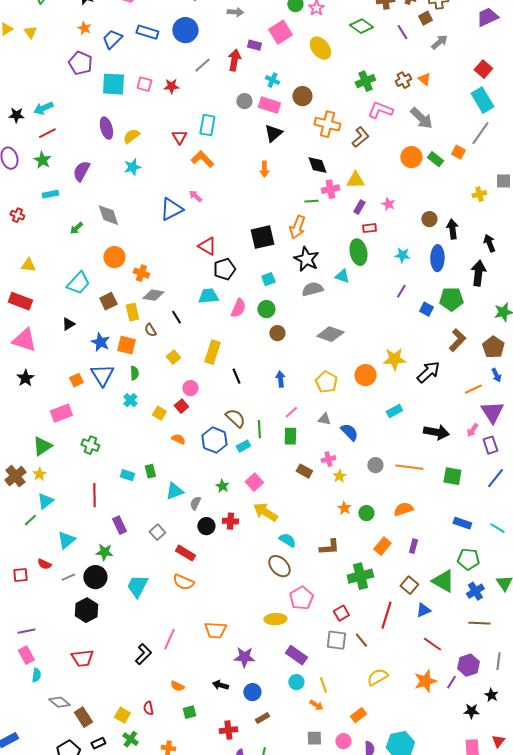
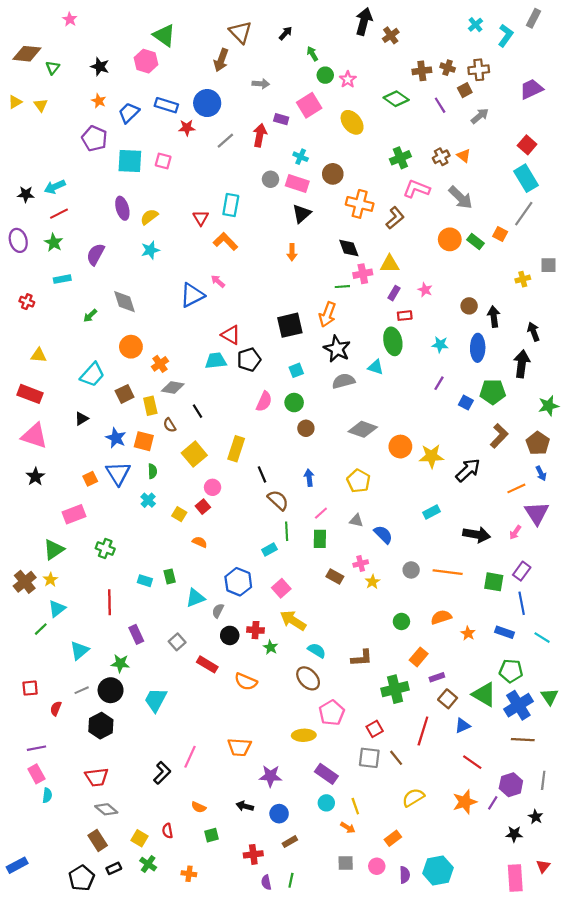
red star: (171, 86) -> (187, 128), moved
orange cross: (141, 273) -> (160, 364), turned 35
cyan trapezoid: (208, 296) -> (216, 361), moved
yellow square: (173, 357) -> (194, 454), size x1.6
orange circle: (365, 375) -> (400, 447), moved
brown semicircle: (235, 418) -> (278, 500), moved
blue hexagon: (214, 440) -> (238, 582), moved
purple rectangle: (490, 445) -> (522, 571), moved, turned 54
blue line: (495, 478) -> (522, 603), moved, turned -50
green star: (222, 486) -> (270, 647), moved
orange star: (344, 508) -> (468, 633), moved
purple rectangle: (413, 546) -> (437, 677), moved, turned 56
red semicircle: (44, 564) -> (56, 708), moved, turned 88
orange semicircle: (183, 582) -> (246, 682), moved
blue cross: (475, 591) -> (518, 705), size x1.5
gray diamond: (59, 702) -> (106, 809), moved

